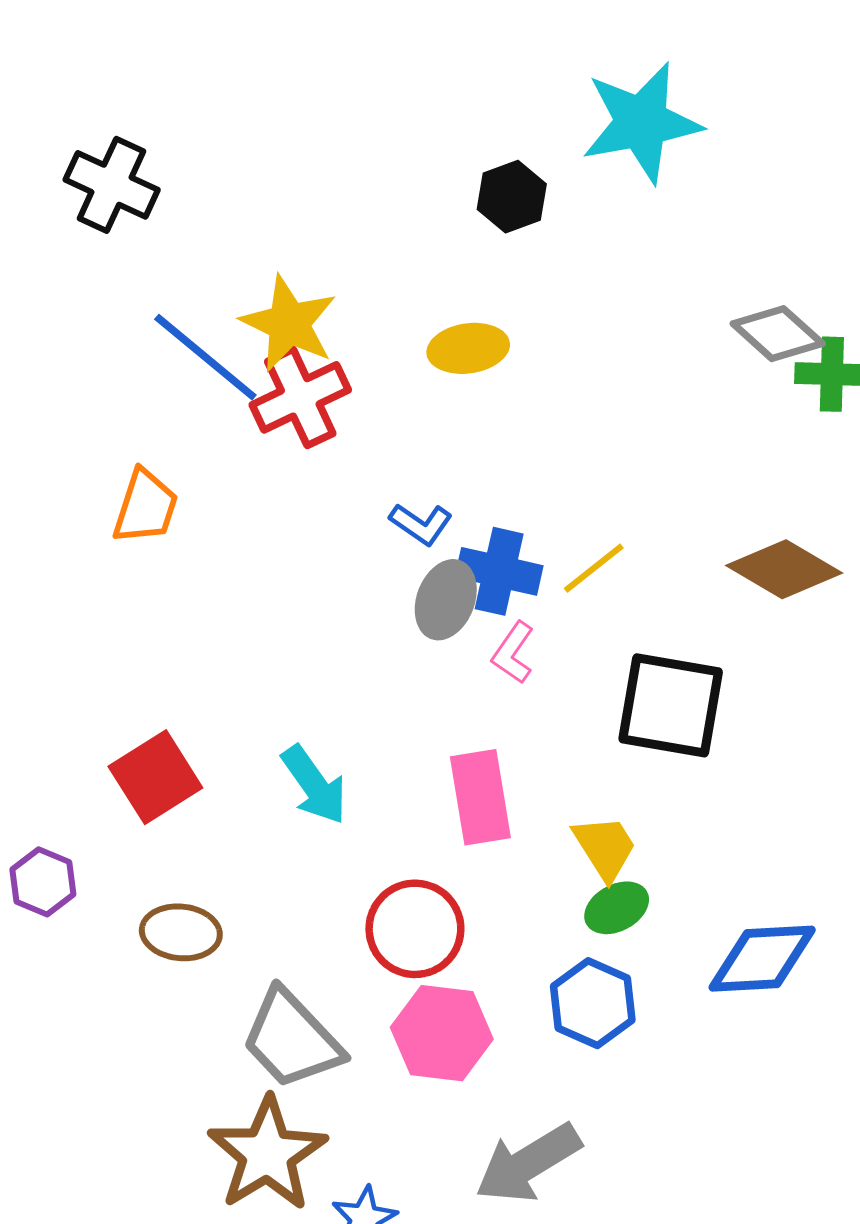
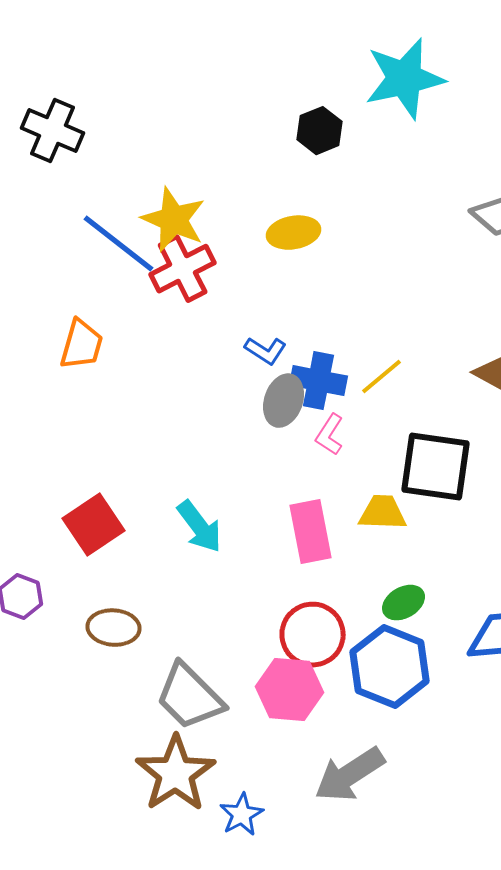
yellow trapezoid: (605, 847) -> (383, 513), moved, turned -54
red circle: (415, 929) -> (313, 635), moved
blue hexagon: (593, 1003) -> (390, 667), size x1.4

